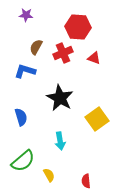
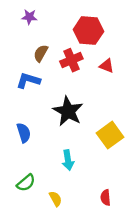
green semicircle: (23, 161) -> (26, 183), size x0.7
red semicircle: (86, 181) -> (105, 198), moved

